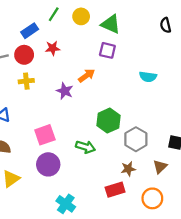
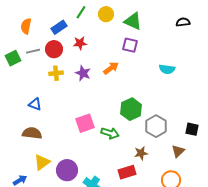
black semicircle: (166, 25) -> (183, 22), turned 96
purple star: (65, 91) -> (83, 73), moved
pink square: (45, 135) -> (85, 123), moved
purple circle: (48, 164) -> (67, 170), moved
brown star: (128, 169) -> (141, 153), moved
red rectangle: (115, 190) -> (127, 172), moved

